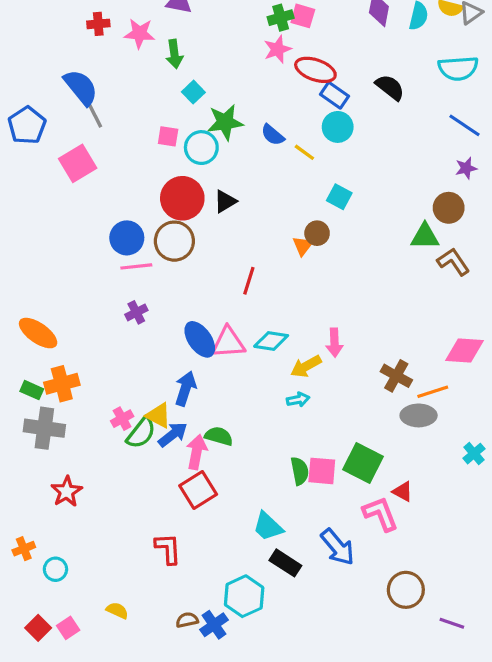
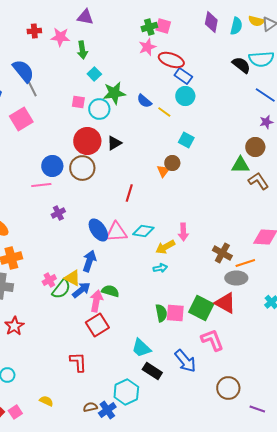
black semicircle: (390, 87) -> (241, 65), moved
pink line: (136, 266) -> (41, 185), moved
red triangle: (403, 492) -> (225, 303), moved, size x1.6

